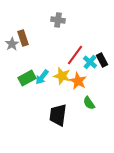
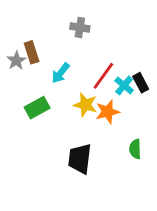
cyan arrow: (42, 77) -> (61, 73), moved
orange star: (78, 81) -> (108, 112), turned 30
green semicircle: (89, 103) -> (135, 149), moved, turned 32

